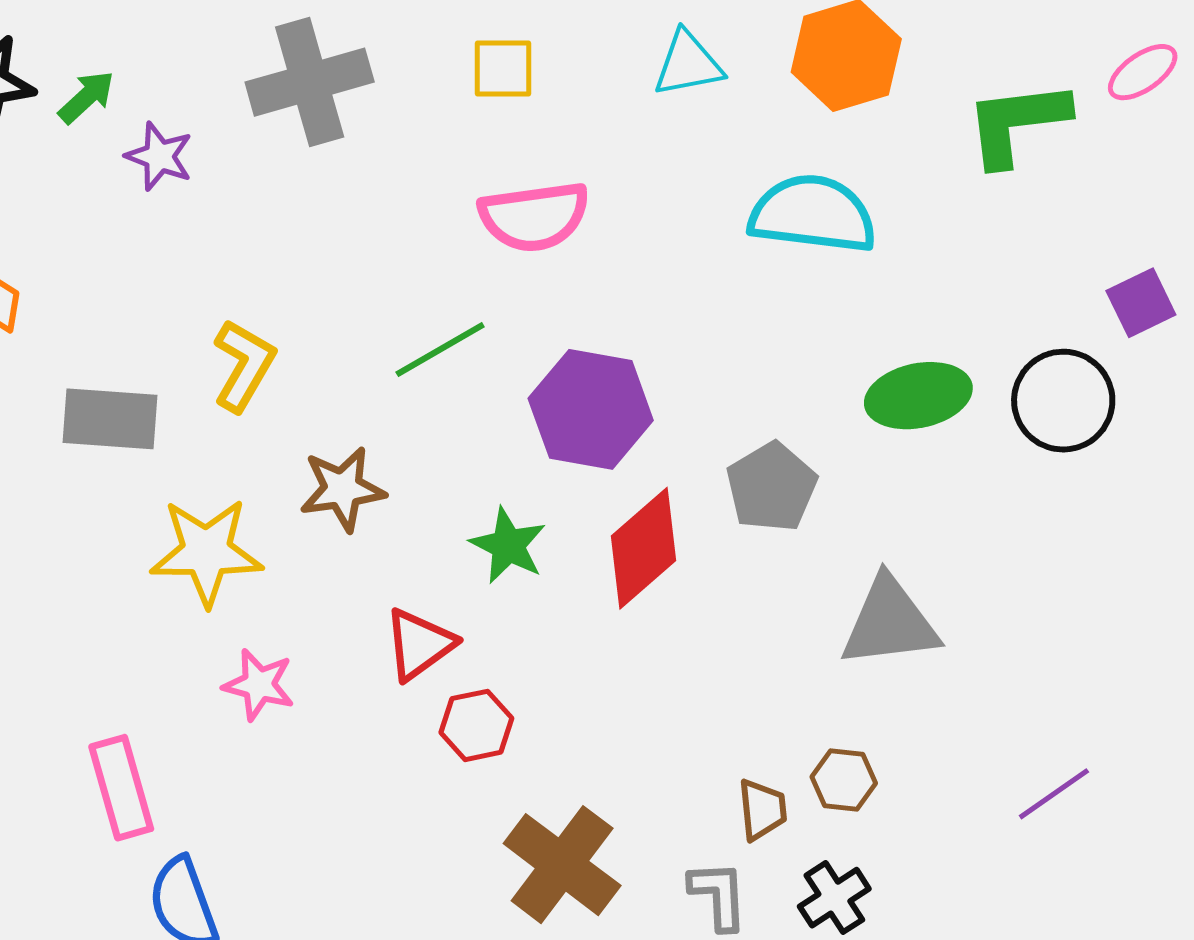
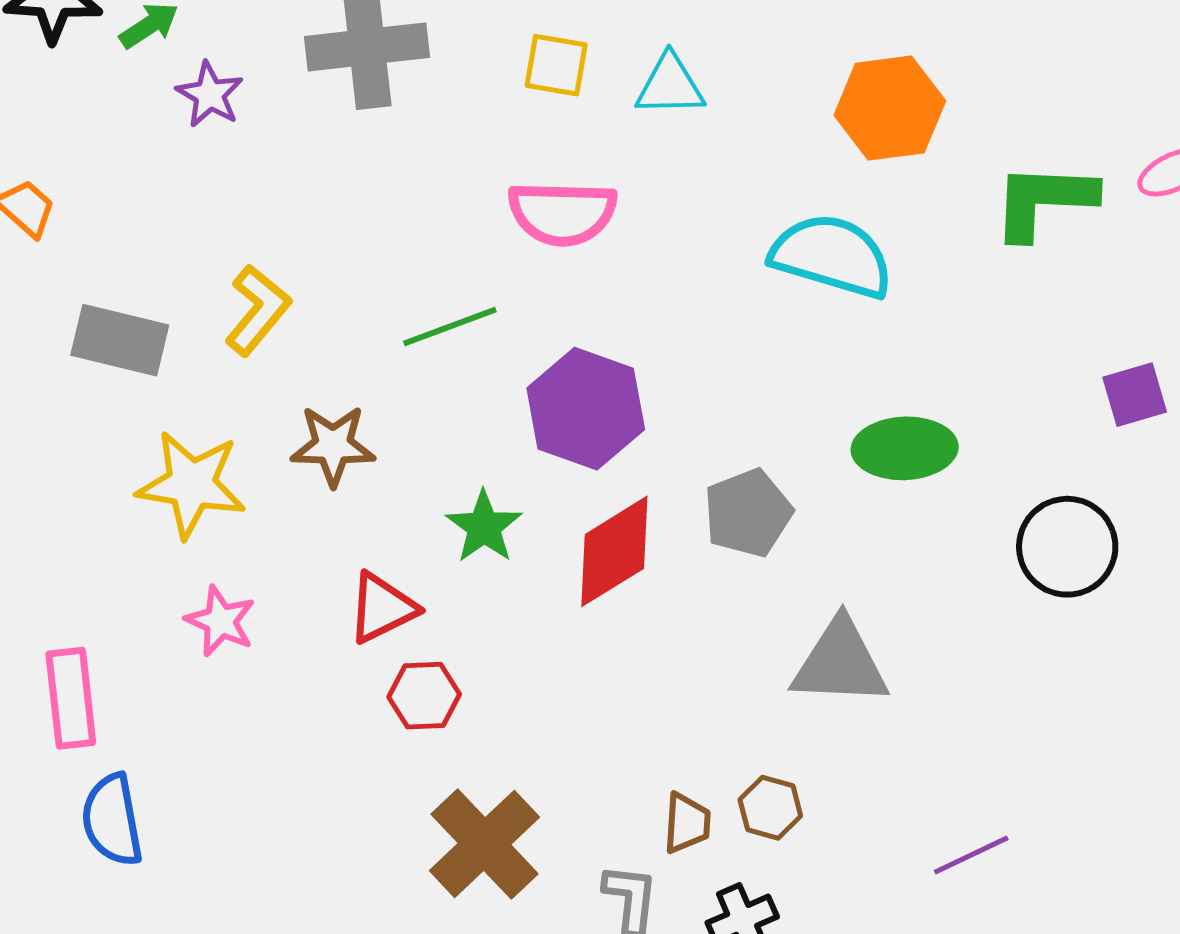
cyan triangle: (688, 64) -> (670, 85), moved
black circle: (1063, 401) -> (1067, 547), moved

